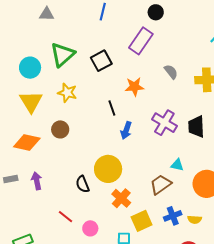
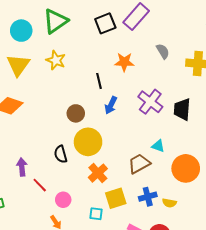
black square: (101, 61) -> (105, 23), moved
brown circle: (60, 129) -> (76, 113), moved
purple arrow: (37, 181) -> (22, 167), moved

